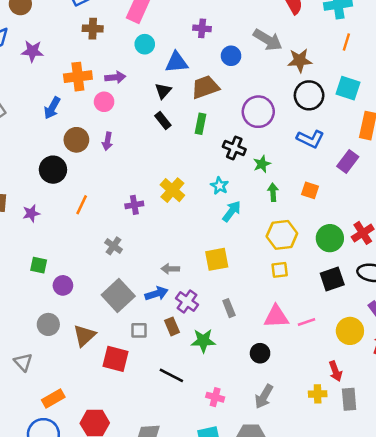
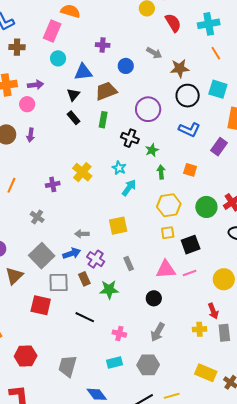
gray arrow: (268, 40) -> (154, 53), size x0.7
orange line: (346, 42) -> (216, 53), turned -48
black square: (332, 279) -> (191, 245), moved
gray square: (139, 330) -> (59, 283), size x1.5
brown triangle: (84, 336) -> (14, 276), moved

